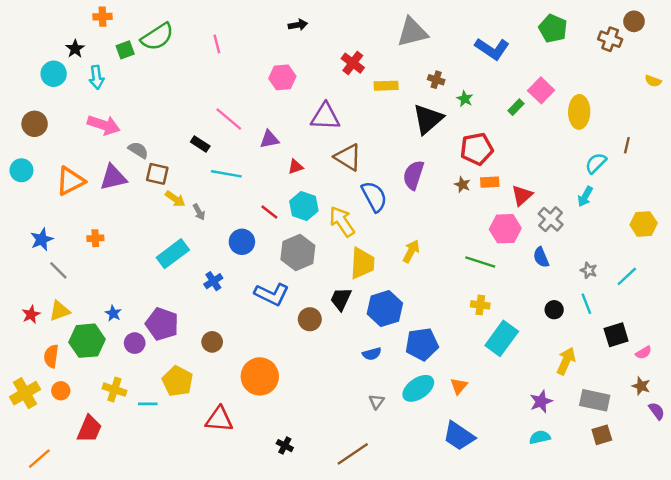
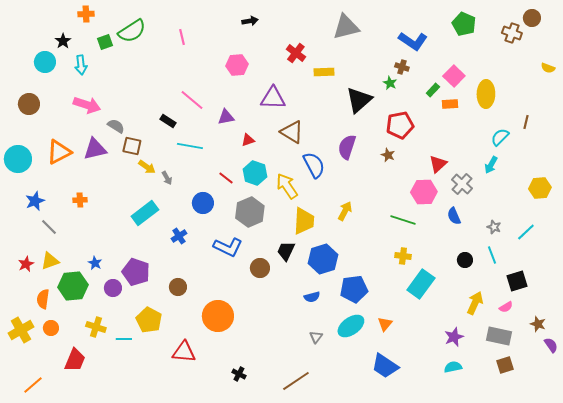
brown cross: (436, 80) -> (402, 67), moved
cyan circle: (21, 170) -> (18, 159), moved, size x1.4
orange rectangle: (490, 182) -> (450, 104), moved
pink semicircle: (644, 353) -> (506, 307), moved

